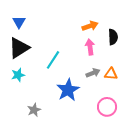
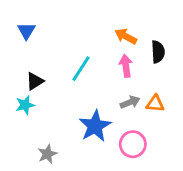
orange arrow: (90, 26) -> (126, 36), turned -133
black triangle: (19, 48) -> (35, 81), moved, size x0.6
cyan line: (53, 60) -> (81, 69), moved
pink circle: (107, 107) -> (133, 144), moved

